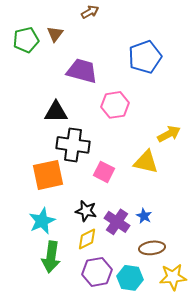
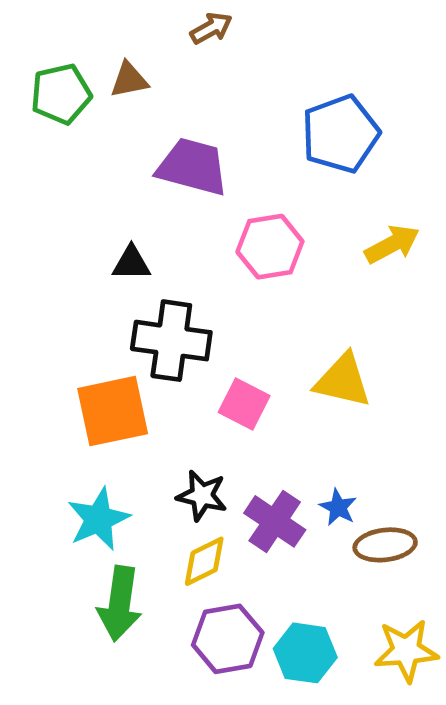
brown triangle: (55, 34) -> (129, 80), turned 42
black triangle: (56, 112) -> (131, 263), size x0.7
yellow arrow: (169, 134) -> (392, 244), moved
brown ellipse: (152, 248) -> (385, 545), moved

